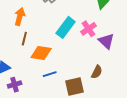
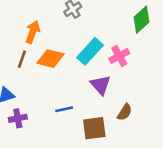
brown line: (24, 39) -> (22, 59), moved
purple triangle: (106, 41) -> (100, 85), moved
orange diamond: (41, 53) -> (50, 59), moved

